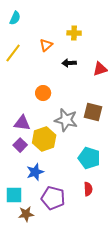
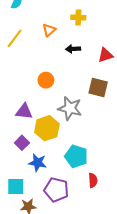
brown square: (93, 112) -> (98, 87), moved
purple square: (20, 145) -> (22, 143), moved
cyan pentagon: (89, 158) -> (76, 156), moved
blue star: (35, 172) -> (38, 163), turned 30

